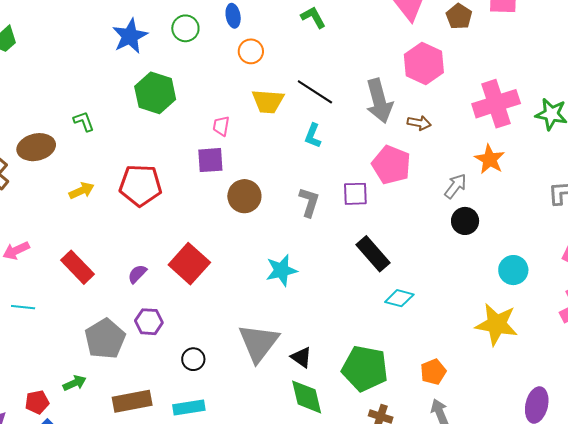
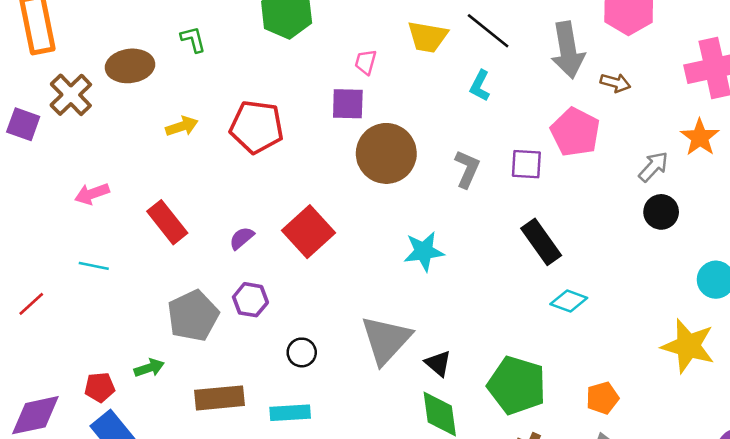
brown circle: (244, 196) -> (386, 153), size x1.4

